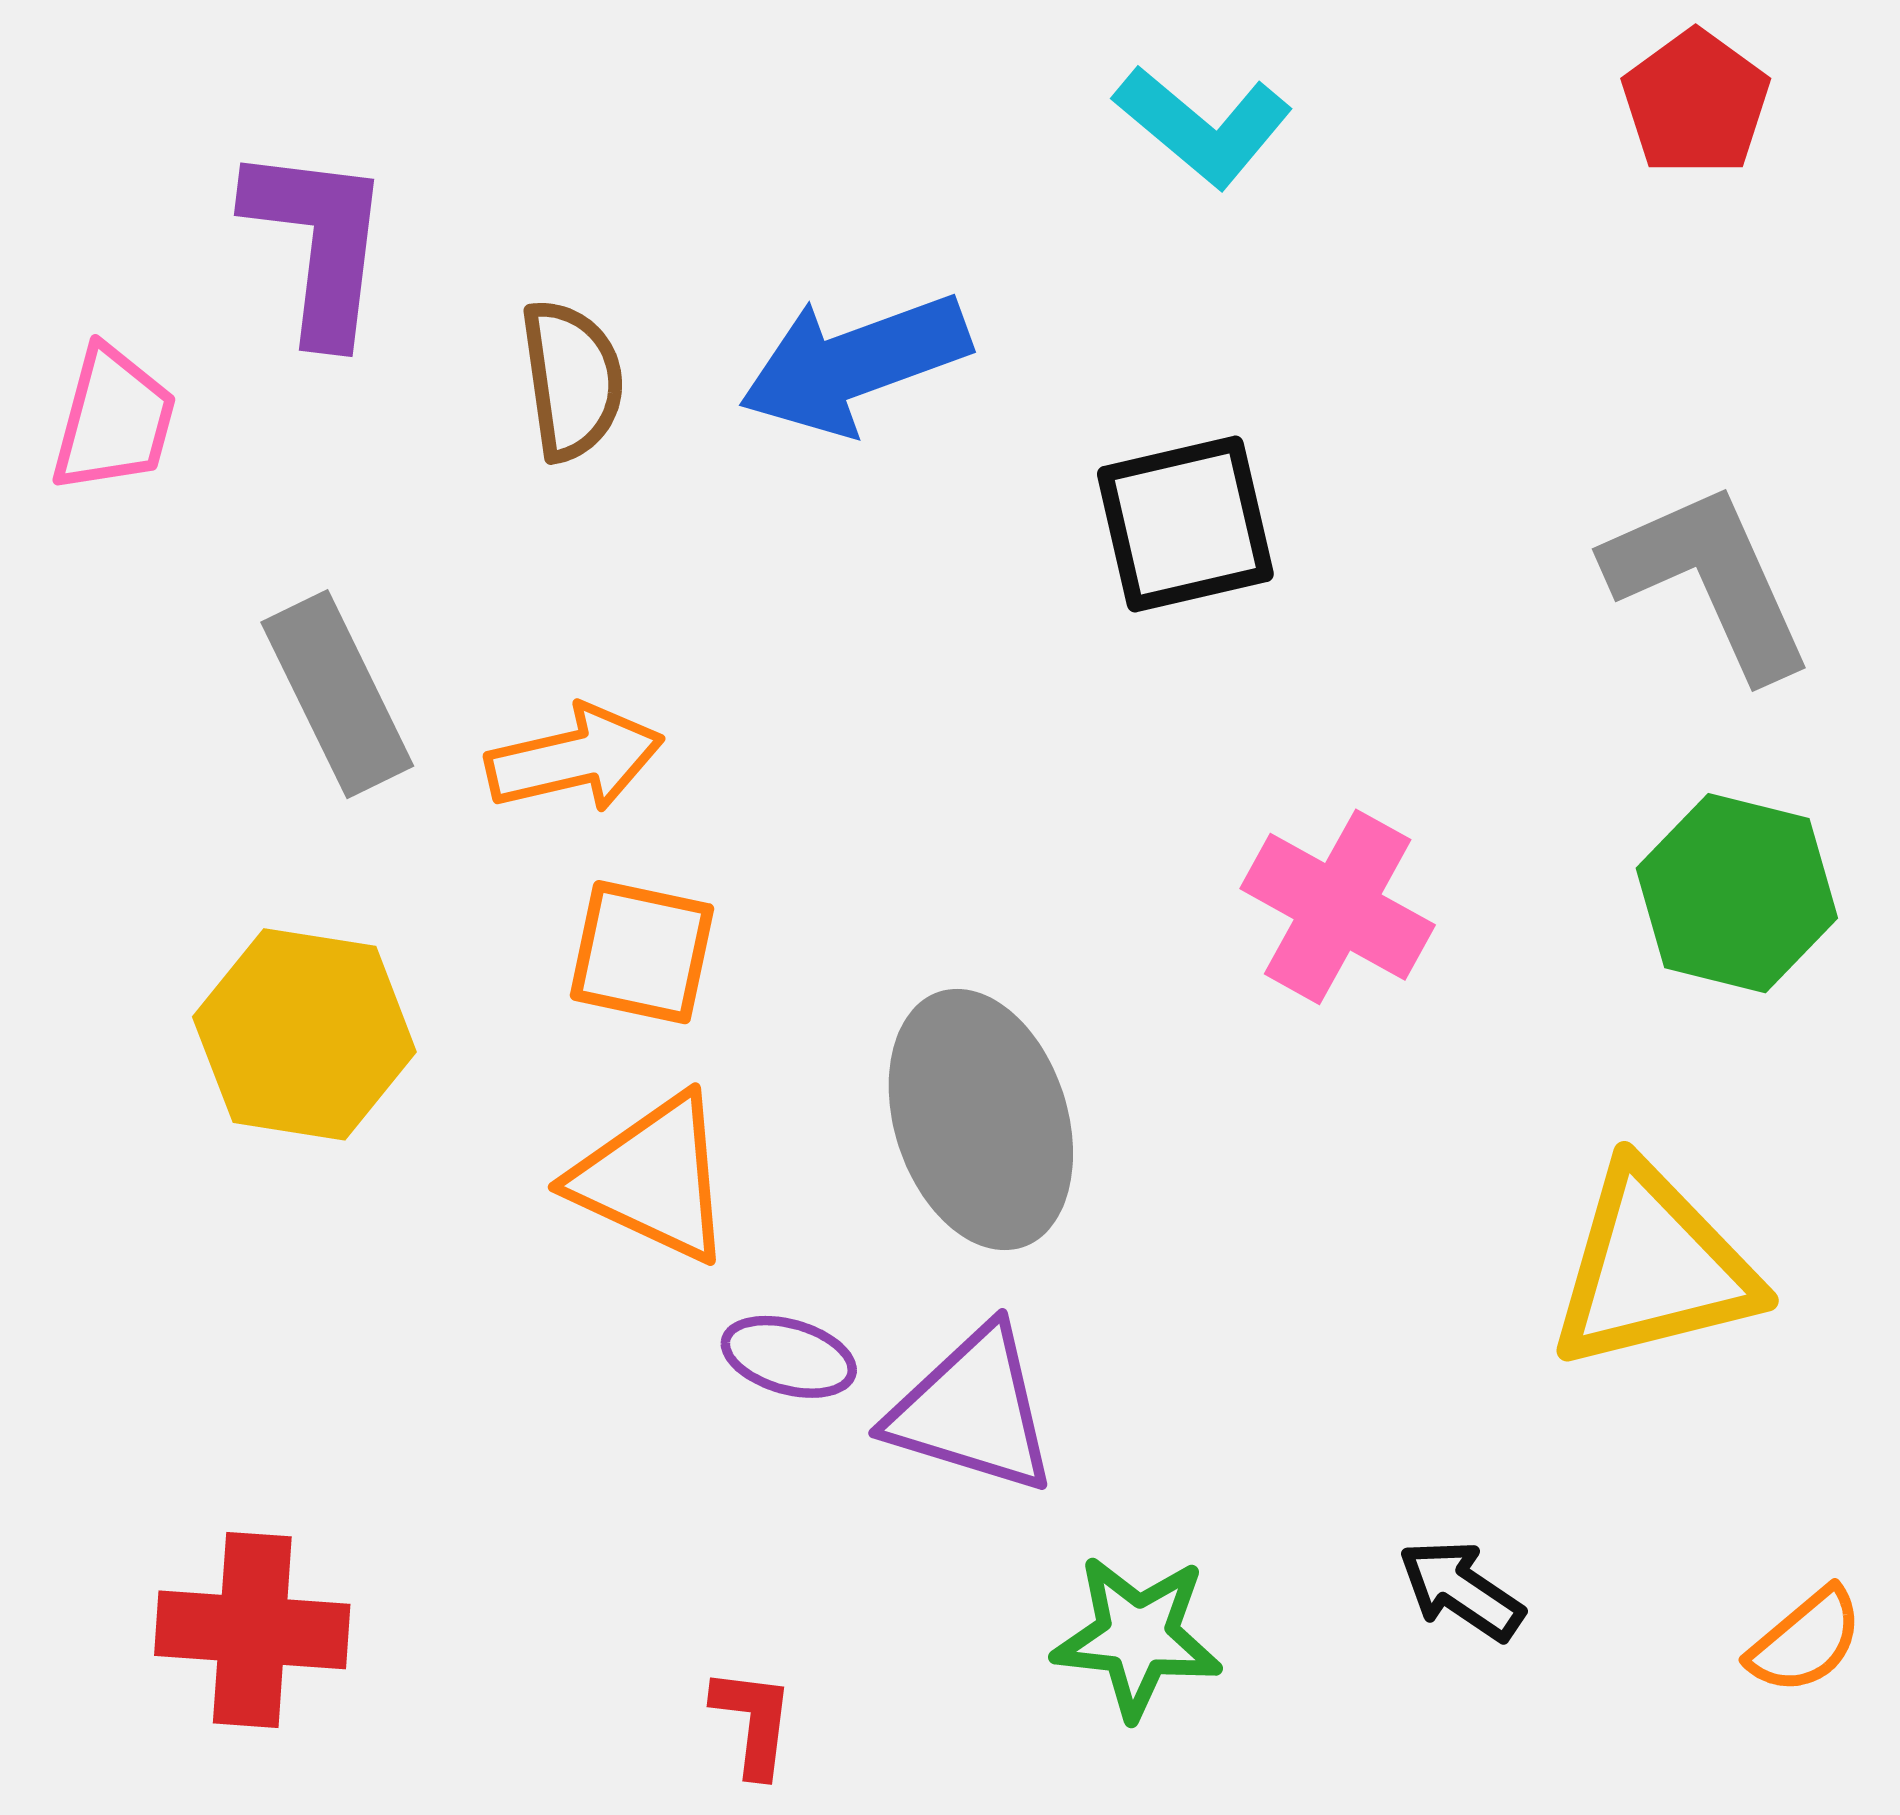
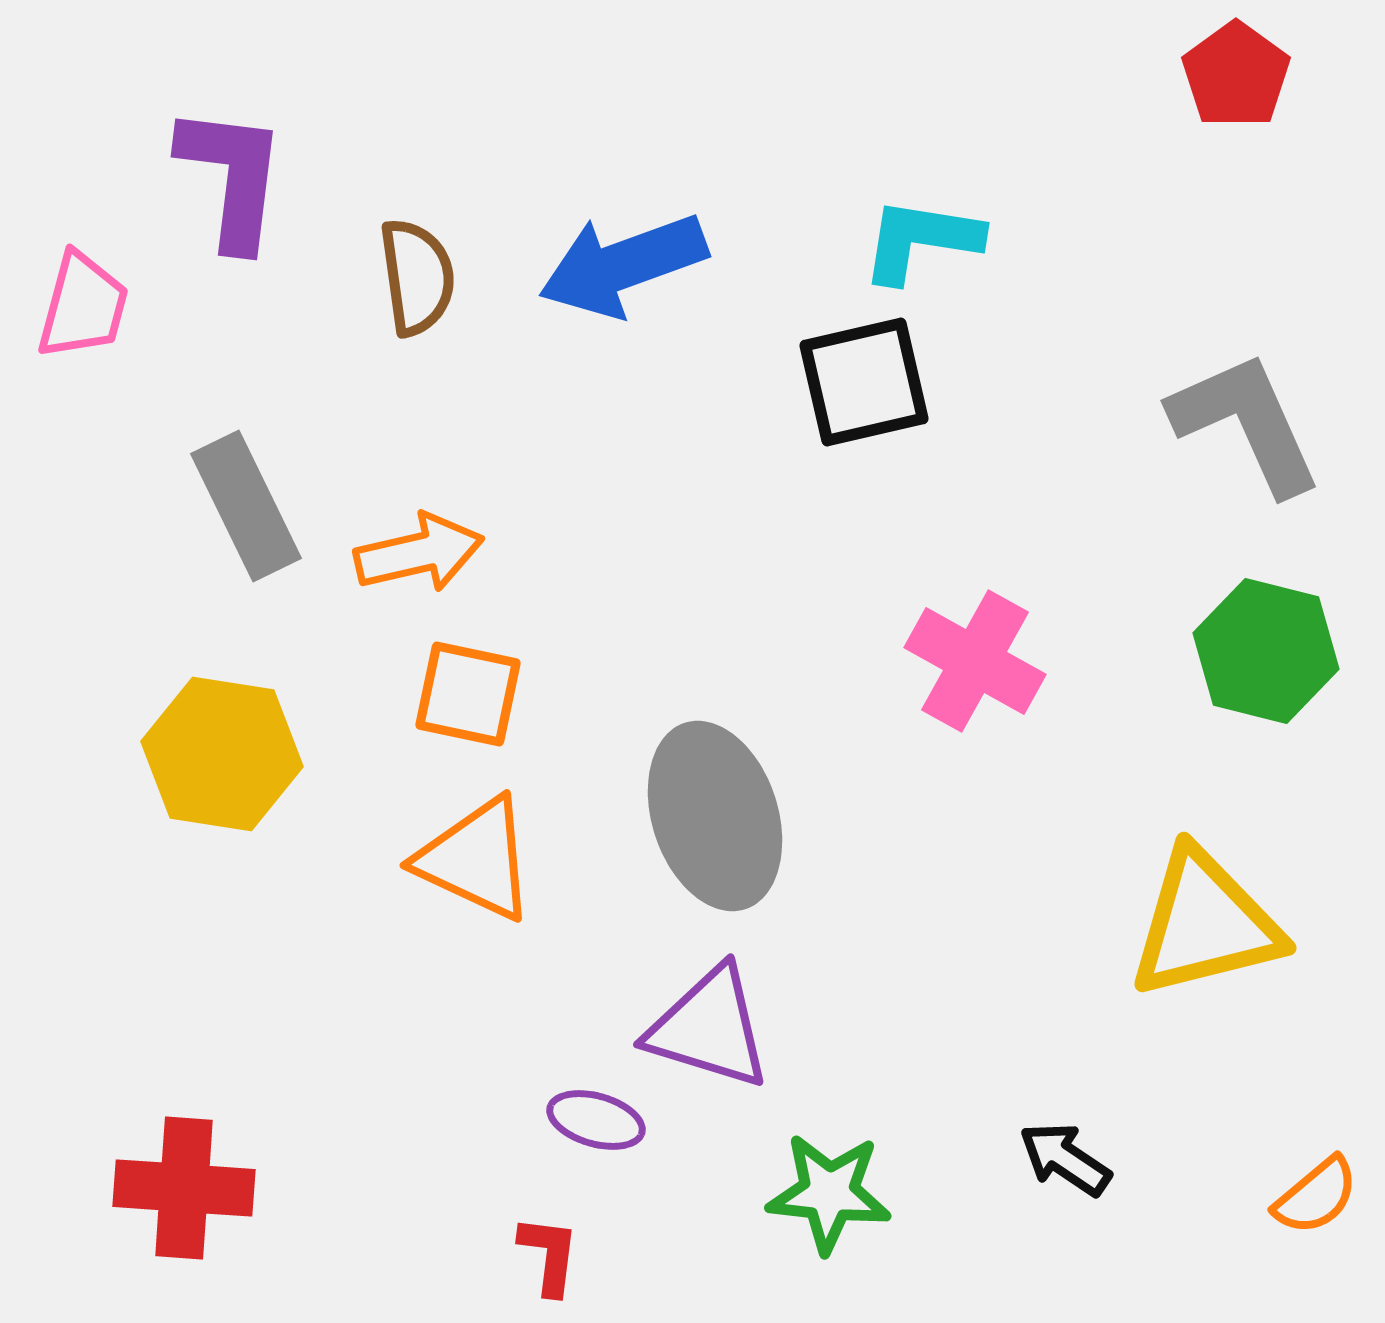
cyan L-shape: (1203, 126) -> (921, 240), moved, turned 149
purple ellipse: (789, 1357) -> (596, 1120), moved

